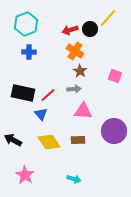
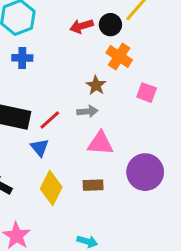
orange cross: (75, 51) -> (119, 56), moved
yellow diamond: (49, 142) -> (51, 188), turned 60

